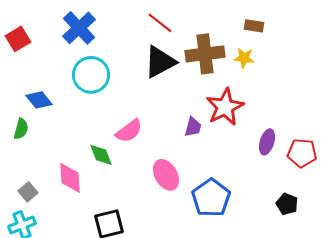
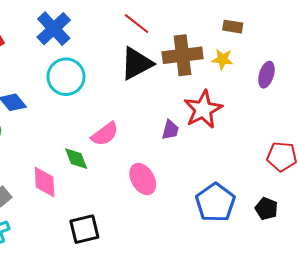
purple ellipse: (267, 142) -> (266, 75), moved
blue pentagon: (211, 198) -> (215, 203), moved

